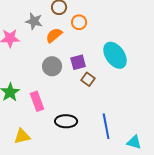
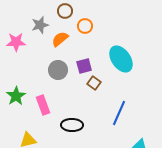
gray star: (34, 21) -> (40, 25), turned -30
blue line: (106, 126) -> (119, 113), moved, turned 35

